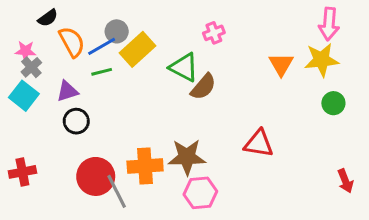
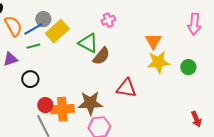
pink arrow: (329, 24) -> (194, 24), moved
yellow star: (321, 60) -> (158, 62), moved
black circle: (76, 121) -> (30, 79), moved
red triangle: (259, 144) -> (126, 88), moved
red circle: (96, 176) -> (45, 105), moved, size x0.6

